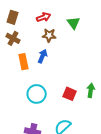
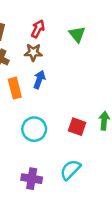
red arrow: (44, 17) -> (38, 29), turned -40
brown star: (49, 35) -> (33, 52), moved

